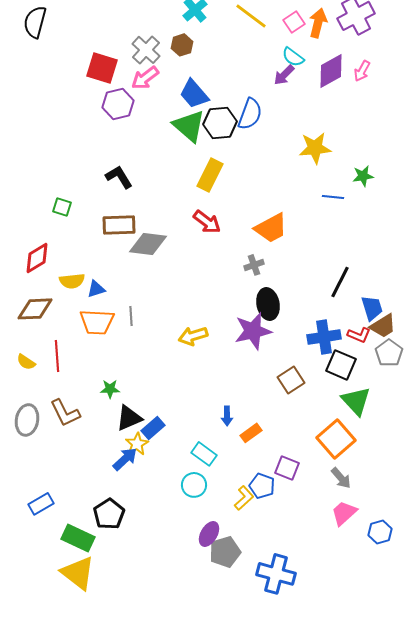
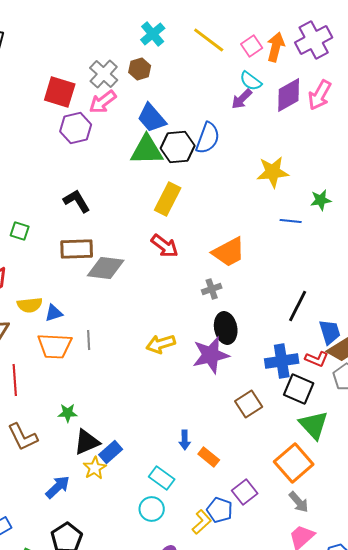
pink arrow: (362, 71) -> (320, 95), size x1.4
green triangle: (189, 126) -> (147, 150), turned -42
yellow arrow: (193, 336) -> (161, 344), moved
orange rectangle: (251, 433) -> (209, 457), turned 75
blue arrow: (125, 459) -> (58, 487), moved
purple square: (287, 468) -> (245, 492), turned 30

